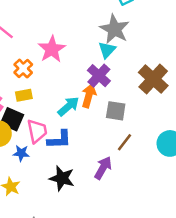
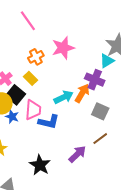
purple cross: (99, 76) -> (95, 80), turned -36
yellow rectangle: (24, 95) -> (30, 78), turned 40
blue star: (21, 153) -> (12, 117), moved
black star: (62, 178) -> (40, 165), moved

